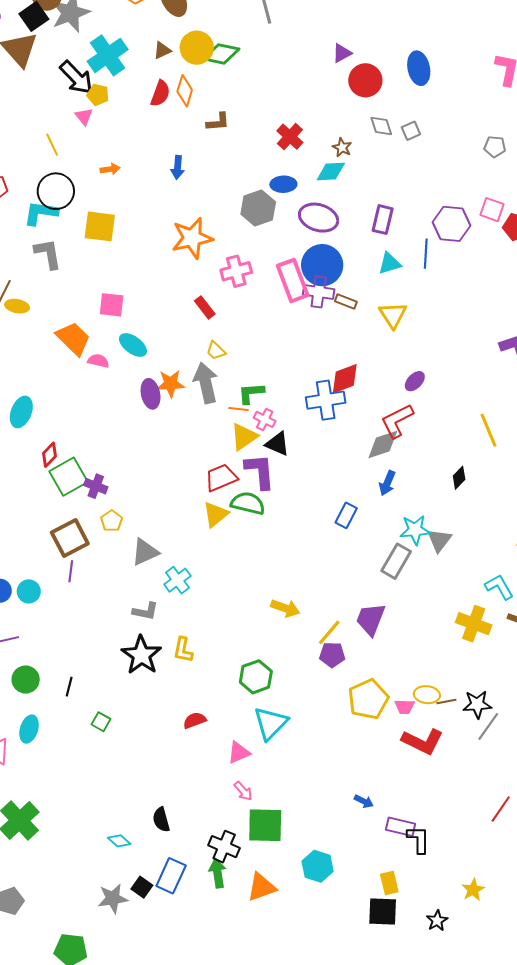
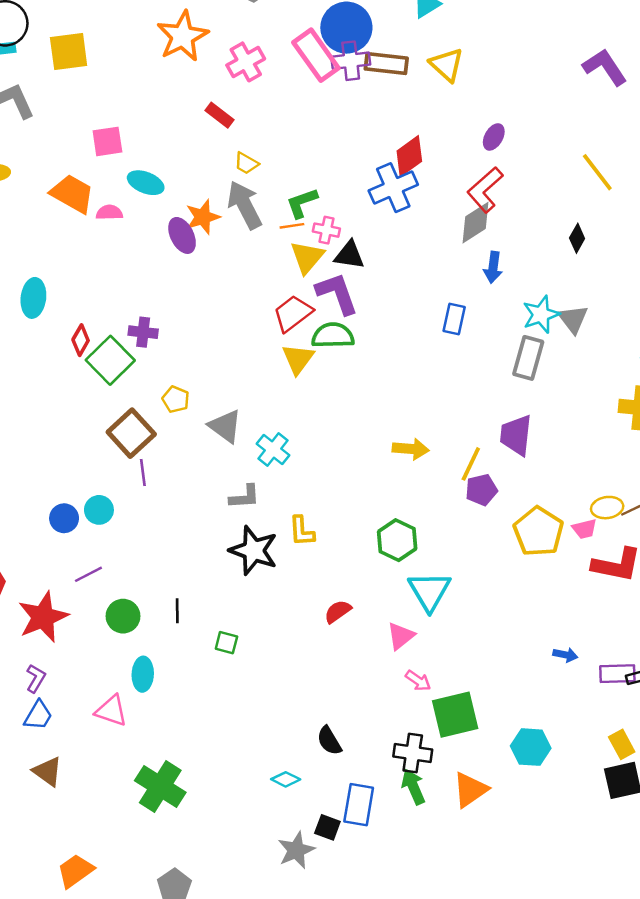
brown rectangle: (346, 301) -> (386, 64), size x1.6
purple cross: (96, 486) -> (143, 332), moved
gray triangle: (145, 552) -> (225, 426), turned -44

